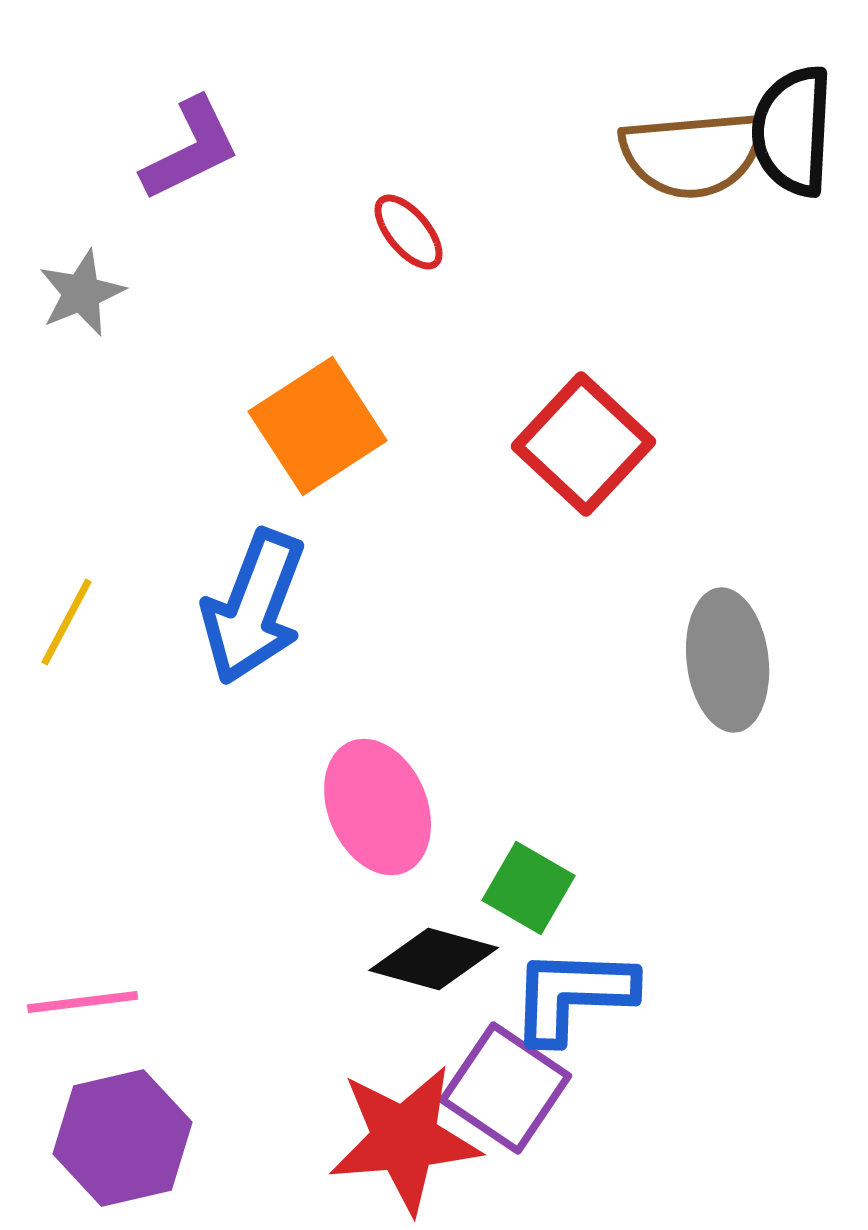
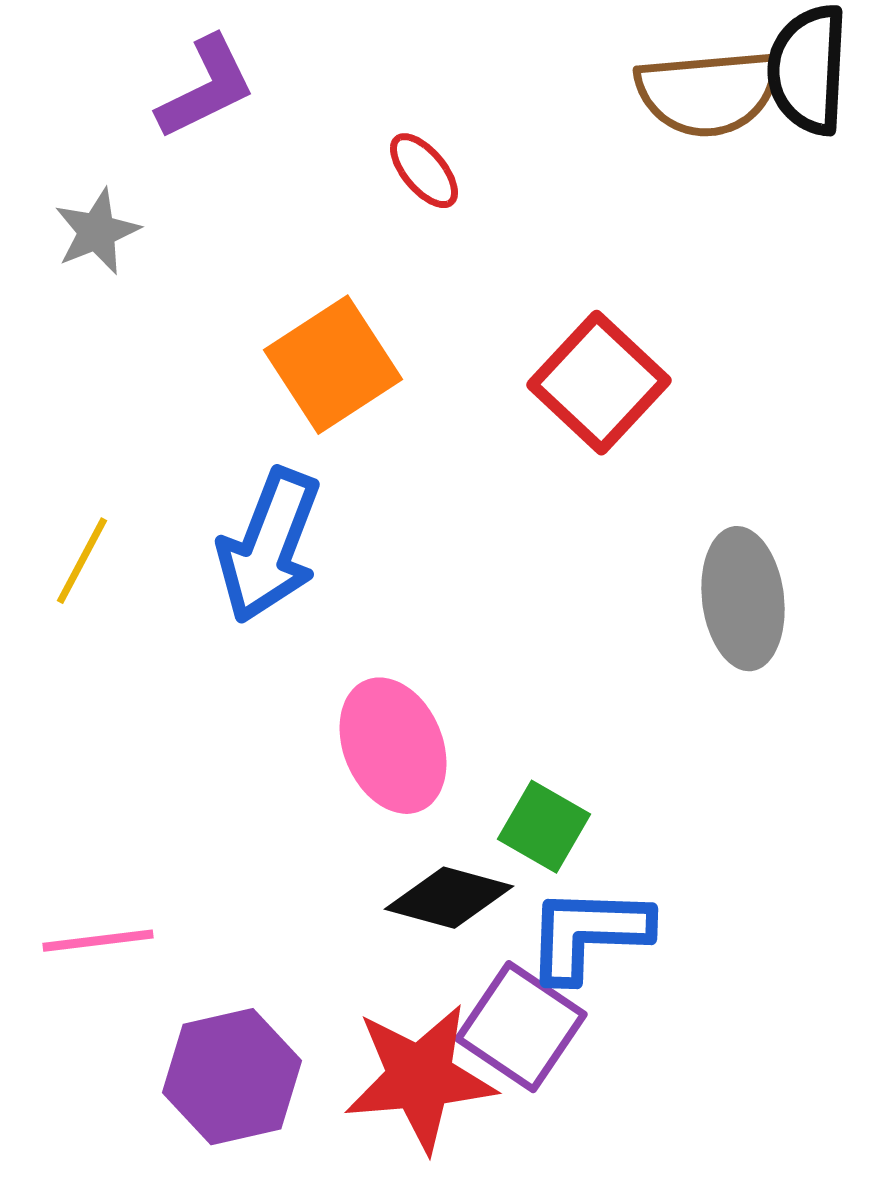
purple hexagon: (123, 1138) -> (232, 1077), moved

